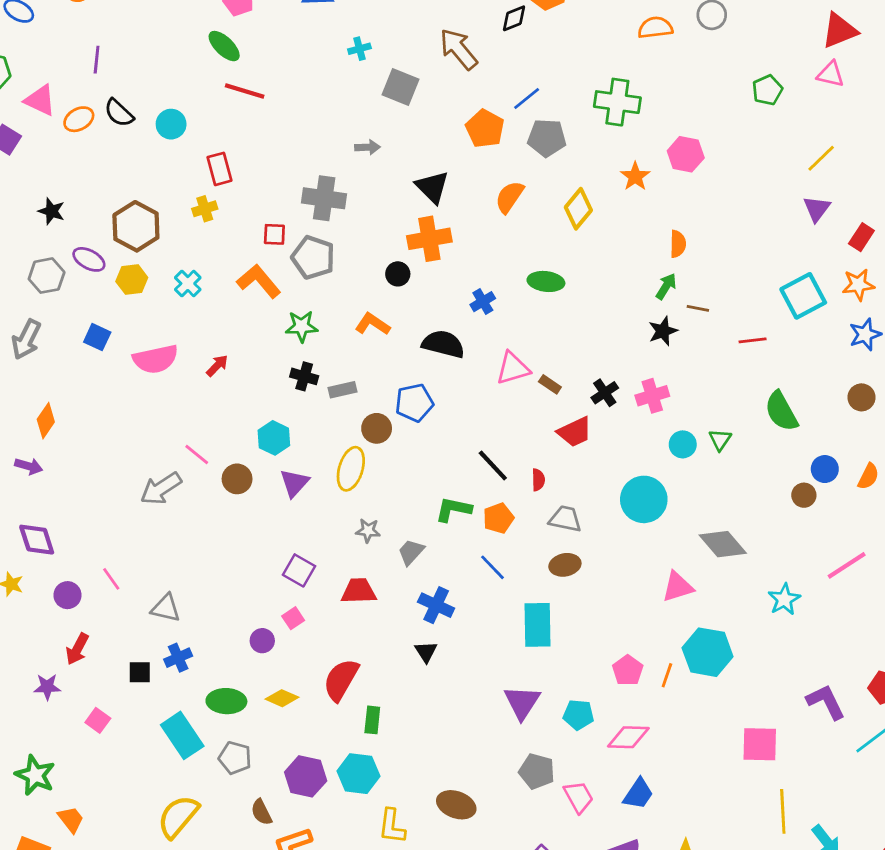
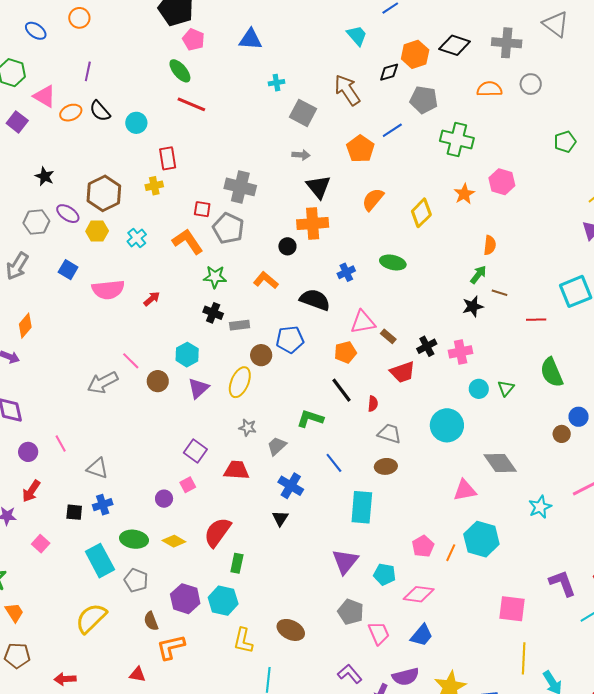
gray pentagon: (547, 138) -> (424, 100), moved
gray arrow: (367, 147) -> (301, 155), moved
orange pentagon: (498, 518) -> (345, 352), moved

